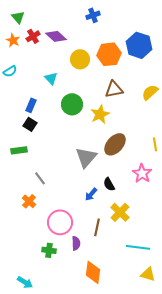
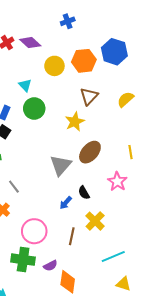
brown triangle: (114, 89) -> (89, 96), turned -36
green circle: (72, 104) -> (34, 108), moved
purple semicircle: (76, 243) -> (50, 266), moved, turned 64
cyan line: (138, 247) -> (113, 257), turned -30
green cross: (49, 250) -> (23, 260), size x1.6

